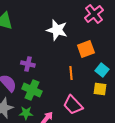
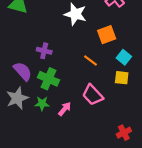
orange line: (71, 73) -> (90, 60), turned -48

